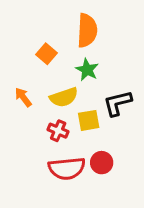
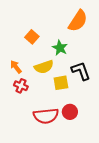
orange semicircle: (87, 30) -> (78, 21), moved, turned 30
black L-shape: (118, 103) -> (81, 71), turned 85
red cross: (58, 131) -> (21, 86), moved

